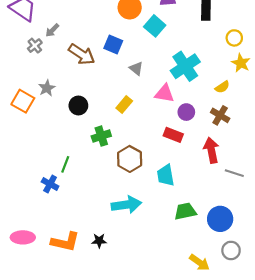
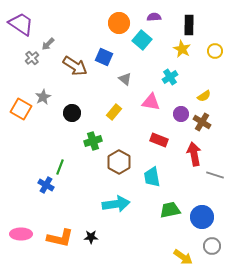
yellow star: (241, 63) -> (182, 49), moved
cyan cross: (185, 66) -> (170, 77), size x0.6
purple circle: (186, 112) -> (181, 114), moved

